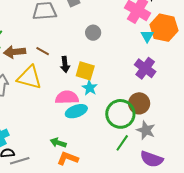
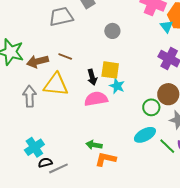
black arrow: (65, 64) -> (92, 77), moved
cyan ellipse: (76, 111) -> (145, 135), moved
green circle: (120, 114) -> (151, 107), size x0.6
green line: (122, 143) -> (167, 146), moved, turned -72

